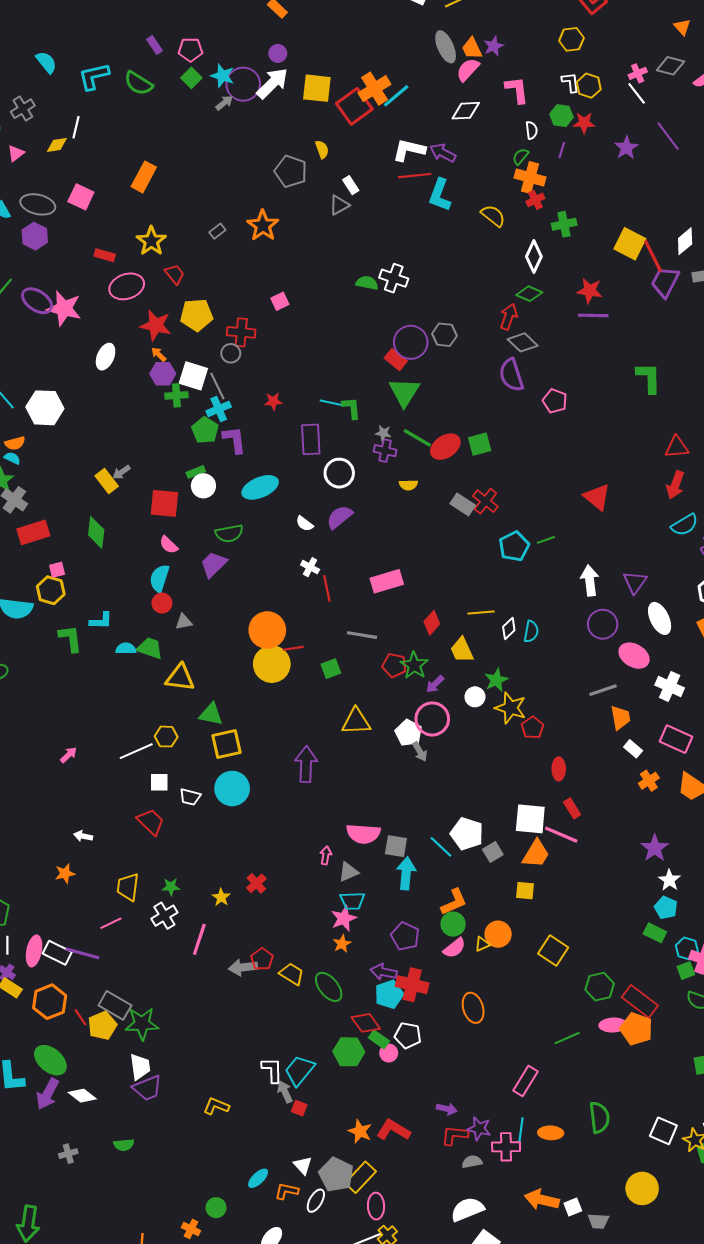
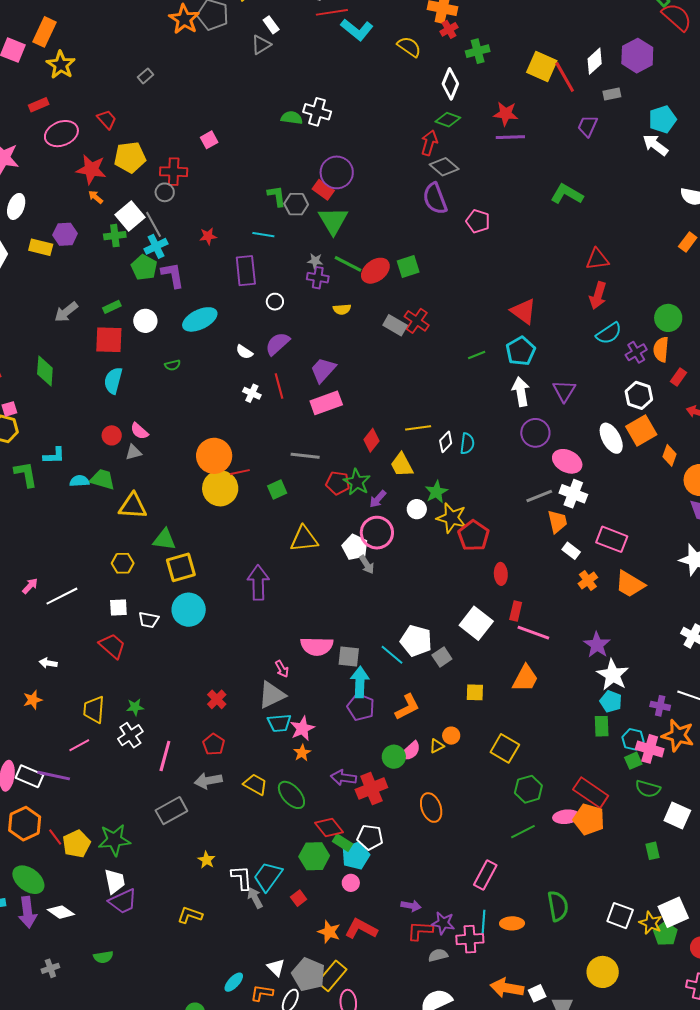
orange rectangle: (144, 177) -> (44, 32), moved
cyan L-shape: (440, 195) -> (357, 30), turned -68
orange star: (263, 226) -> (184, 19), moved
yellow star: (151, 241) -> (61, 65), moved
red rectangle: (105, 255) -> (39, 105), turned -36
purple trapezoid: (665, 282) -> (588, 126), moved, size x0.7
gray hexagon: (444, 335) -> (296, 204), moved
white ellipse: (106, 357) -> (16, 206), moved
purple hexagon: (163, 374) -> (65, 234), moved
white square: (193, 376) -> (130, 216), turned 36
green L-shape: (649, 378) -> (567, 194), turned -56
green L-shape: (351, 408) -> (277, 196), moved
gray arrow: (121, 472) -> (66, 312), size x1.4
green rectangle: (196, 472) -> (112, 307), moved
white circle: (339, 473) -> (275, 302), size x0.6
yellow rectangle: (107, 481) -> (41, 247), moved, turned -35
green semicircle: (229, 533) -> (173, 365), size x0.6
pink semicircle: (169, 545) -> (139, 431), moved
cyan pentagon: (514, 546) -> (521, 351), moved
purple trapezoid: (214, 564) -> (323, 370), moved
cyan semicircle: (159, 578) -> (113, 381), moved
red line: (327, 588) -> (279, 386), moved
white ellipse: (660, 618) -> (611, 438), moved
white cross: (670, 686) -> (573, 494), moved
red pentagon: (533, 728) -> (474, 536), size x1.4
white line: (136, 751) -> (62, 596), moved
red rectangle: (572, 808) -> (516, 611), turned 48
white square: (530, 819) -> (476, 623), turned 36
pink line: (561, 835) -> (533, 633), moved
orange trapezoid: (536, 854) -> (525, 678), moved
pink arrow: (326, 855) -> (282, 669), turned 144
gray triangle: (348, 872) -> (272, 695), moved, size x1.4
white star: (669, 880) -> (613, 675), size x1.5
yellow star: (221, 897) -> (207, 860), moved
cyan trapezoid: (352, 901) -> (279, 723), moved
green circle: (453, 924) -> (394, 757), moved
green rectangle: (655, 933) -> (602, 726), turned 65
orange circle: (498, 934) -> (451, 736), size x0.7
purple pentagon: (405, 936) -> (361, 707), moved
red pentagon: (262, 959) -> (214, 744), moved
red cross: (412, 985) -> (371, 789), turned -32
green hexagon: (600, 987) -> (528, 789), moved
cyan pentagon: (389, 994) -> (356, 856), moved
gray rectangle: (115, 1005) -> (171, 811), moved, turned -56
pink circle: (389, 1053) -> (351, 883), moved
purple arrow: (48, 1094) -> (27, 912), turned -32
red square: (299, 1108) -> (299, 898), moved, turned 35

